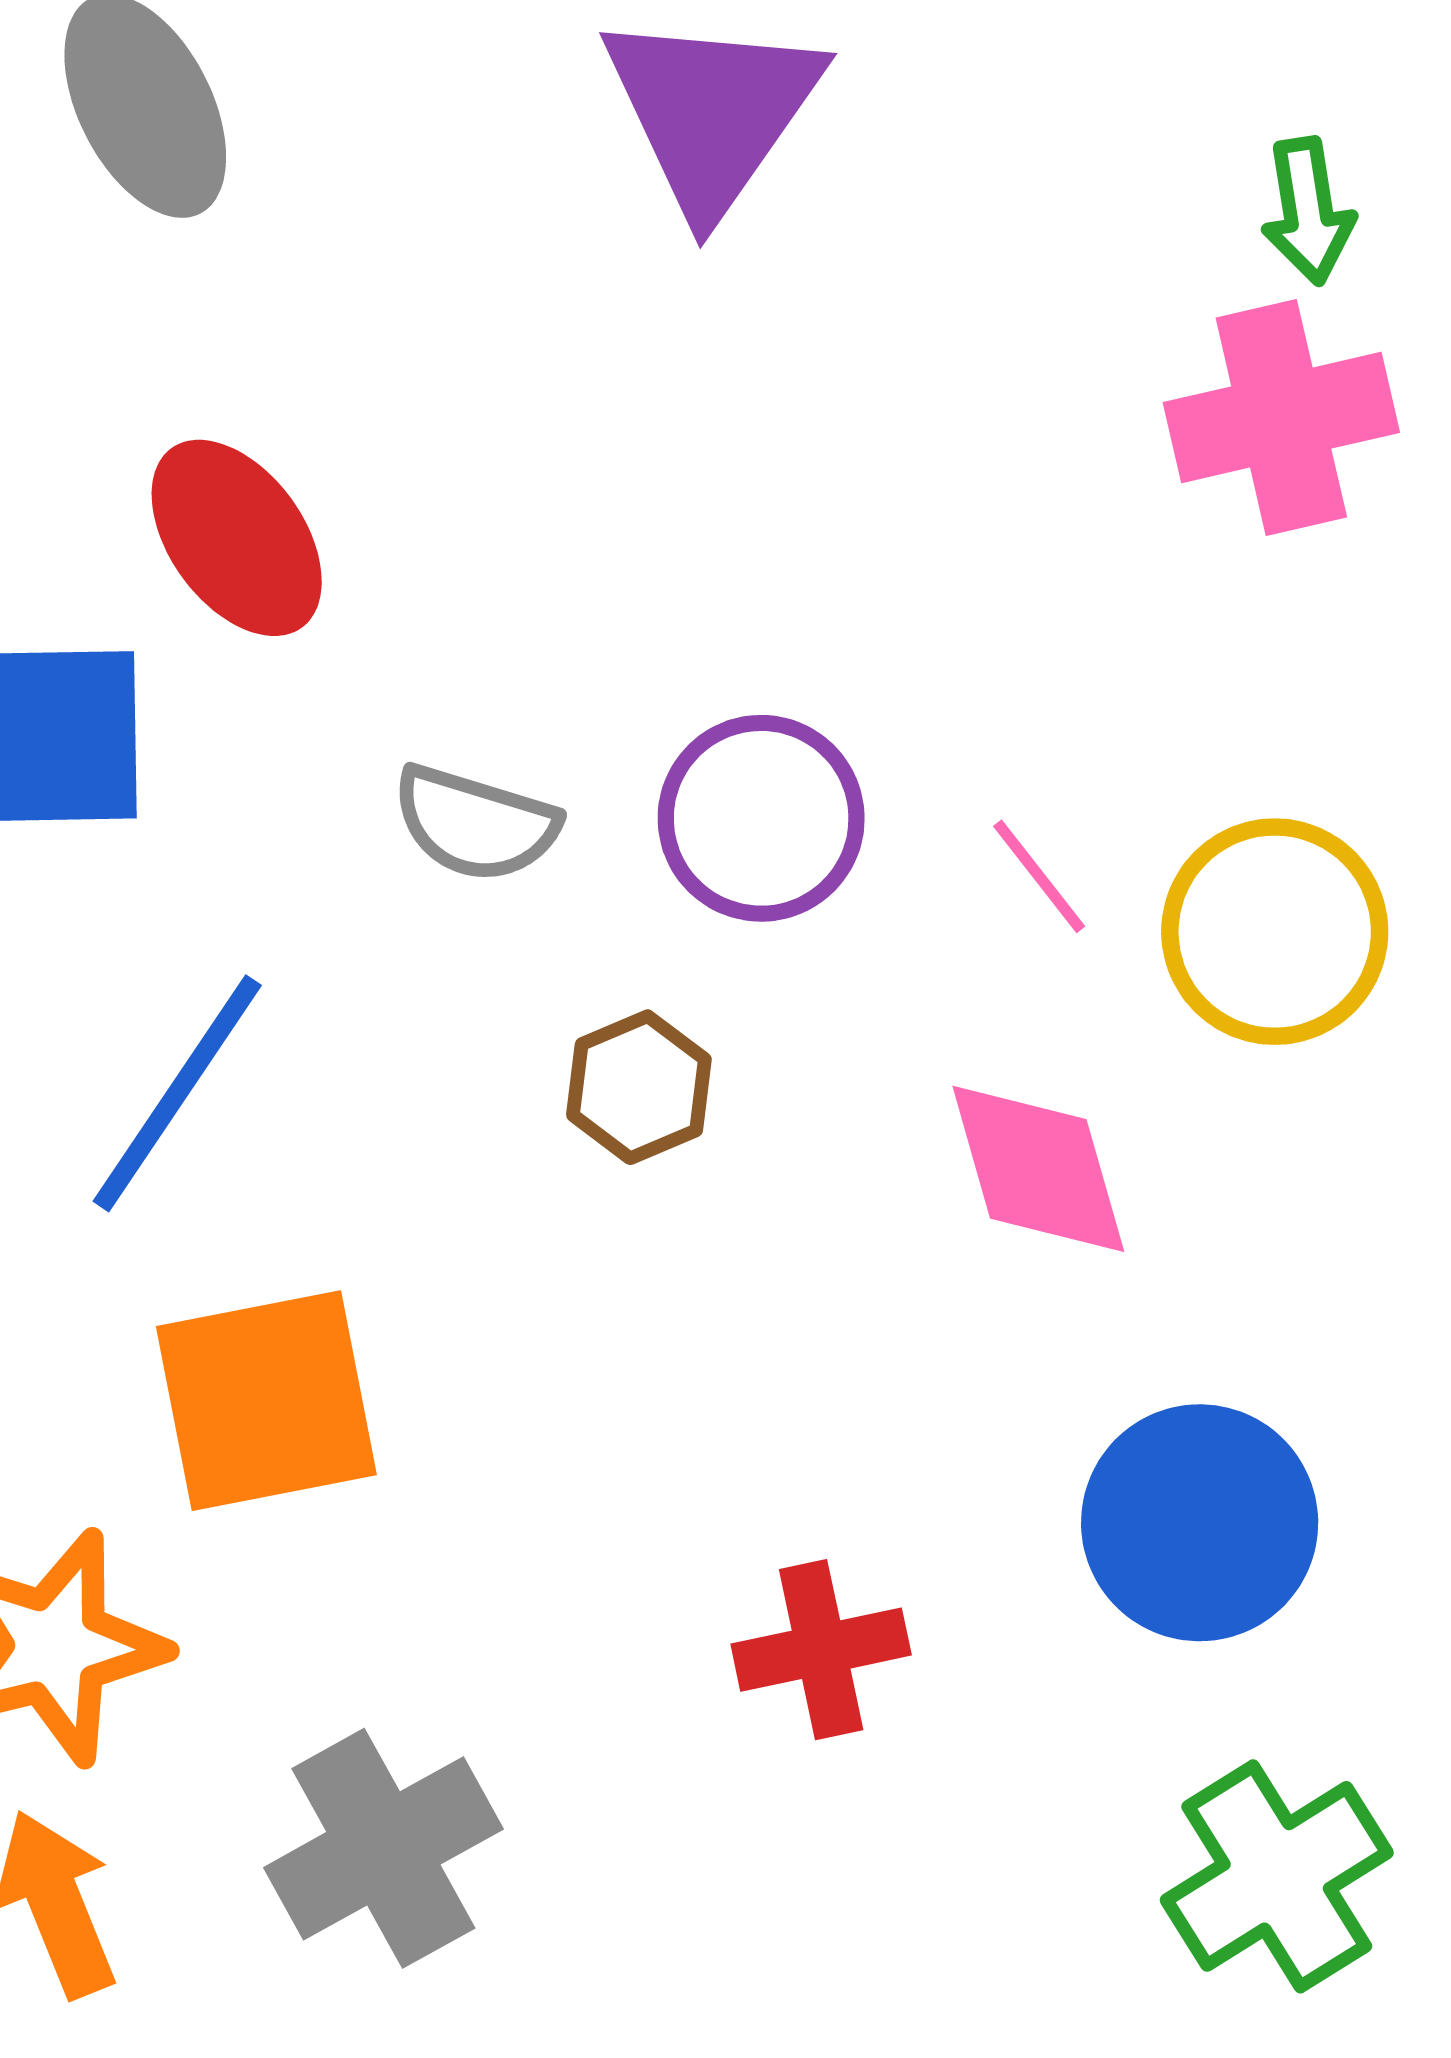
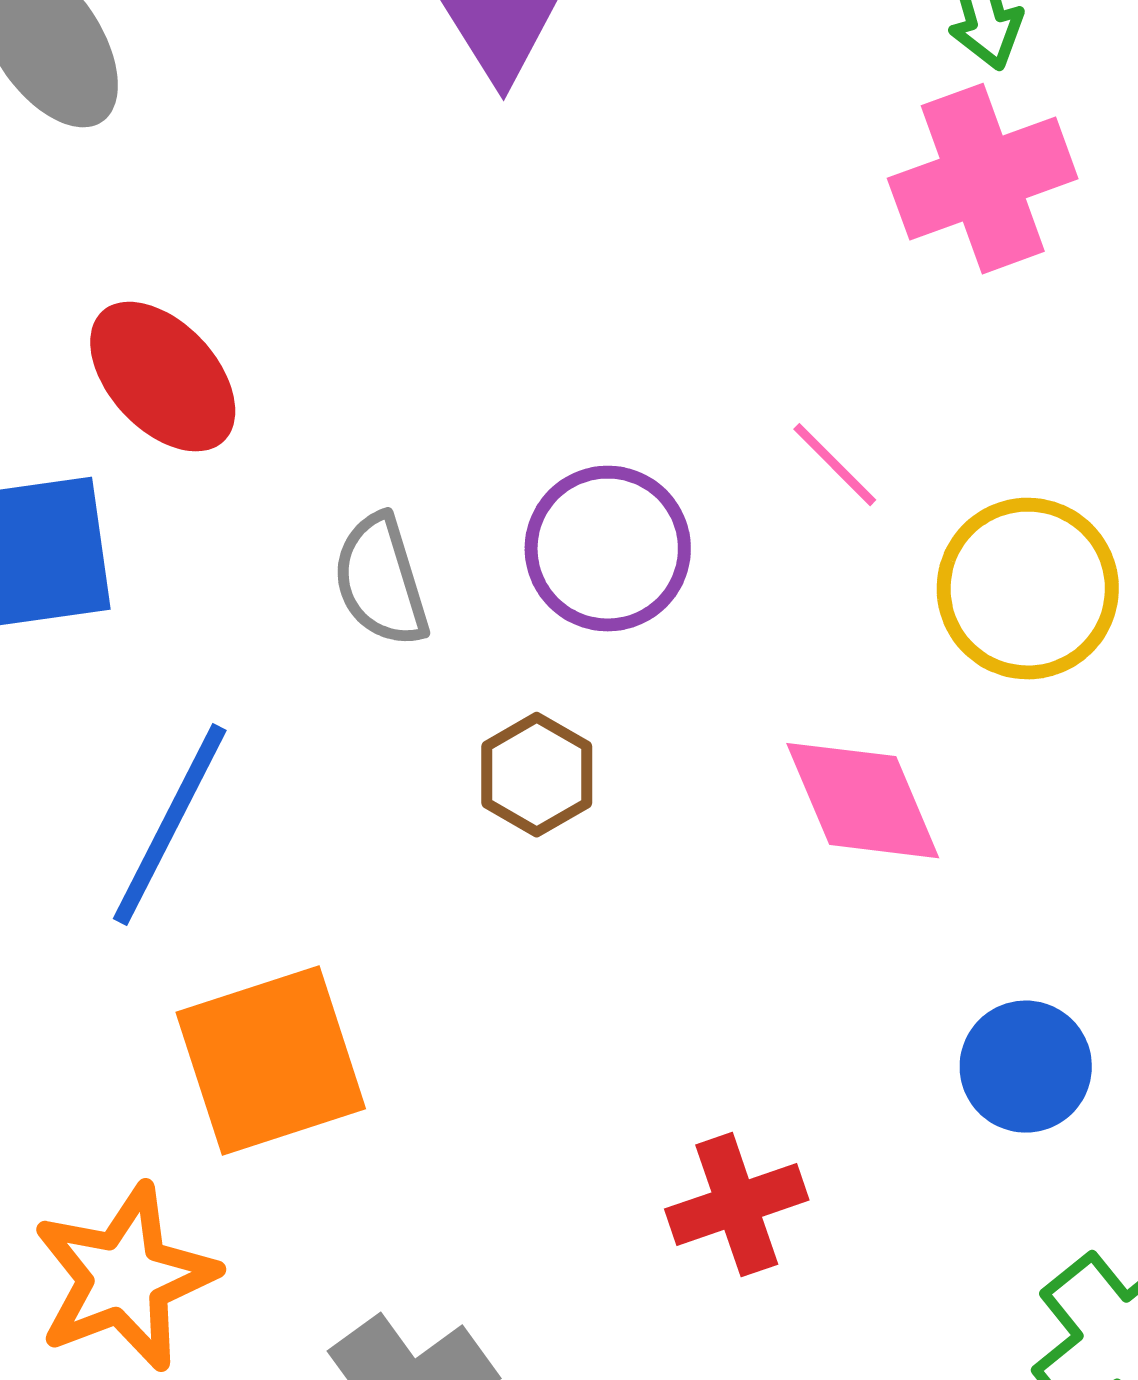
gray semicircle: (475, 823) -> (381, 581), turned 63
pink line: (1039, 876) -> (835, 465), moved
blue circle: (1200, 1523) -> (1026, 1067), size x0.7

